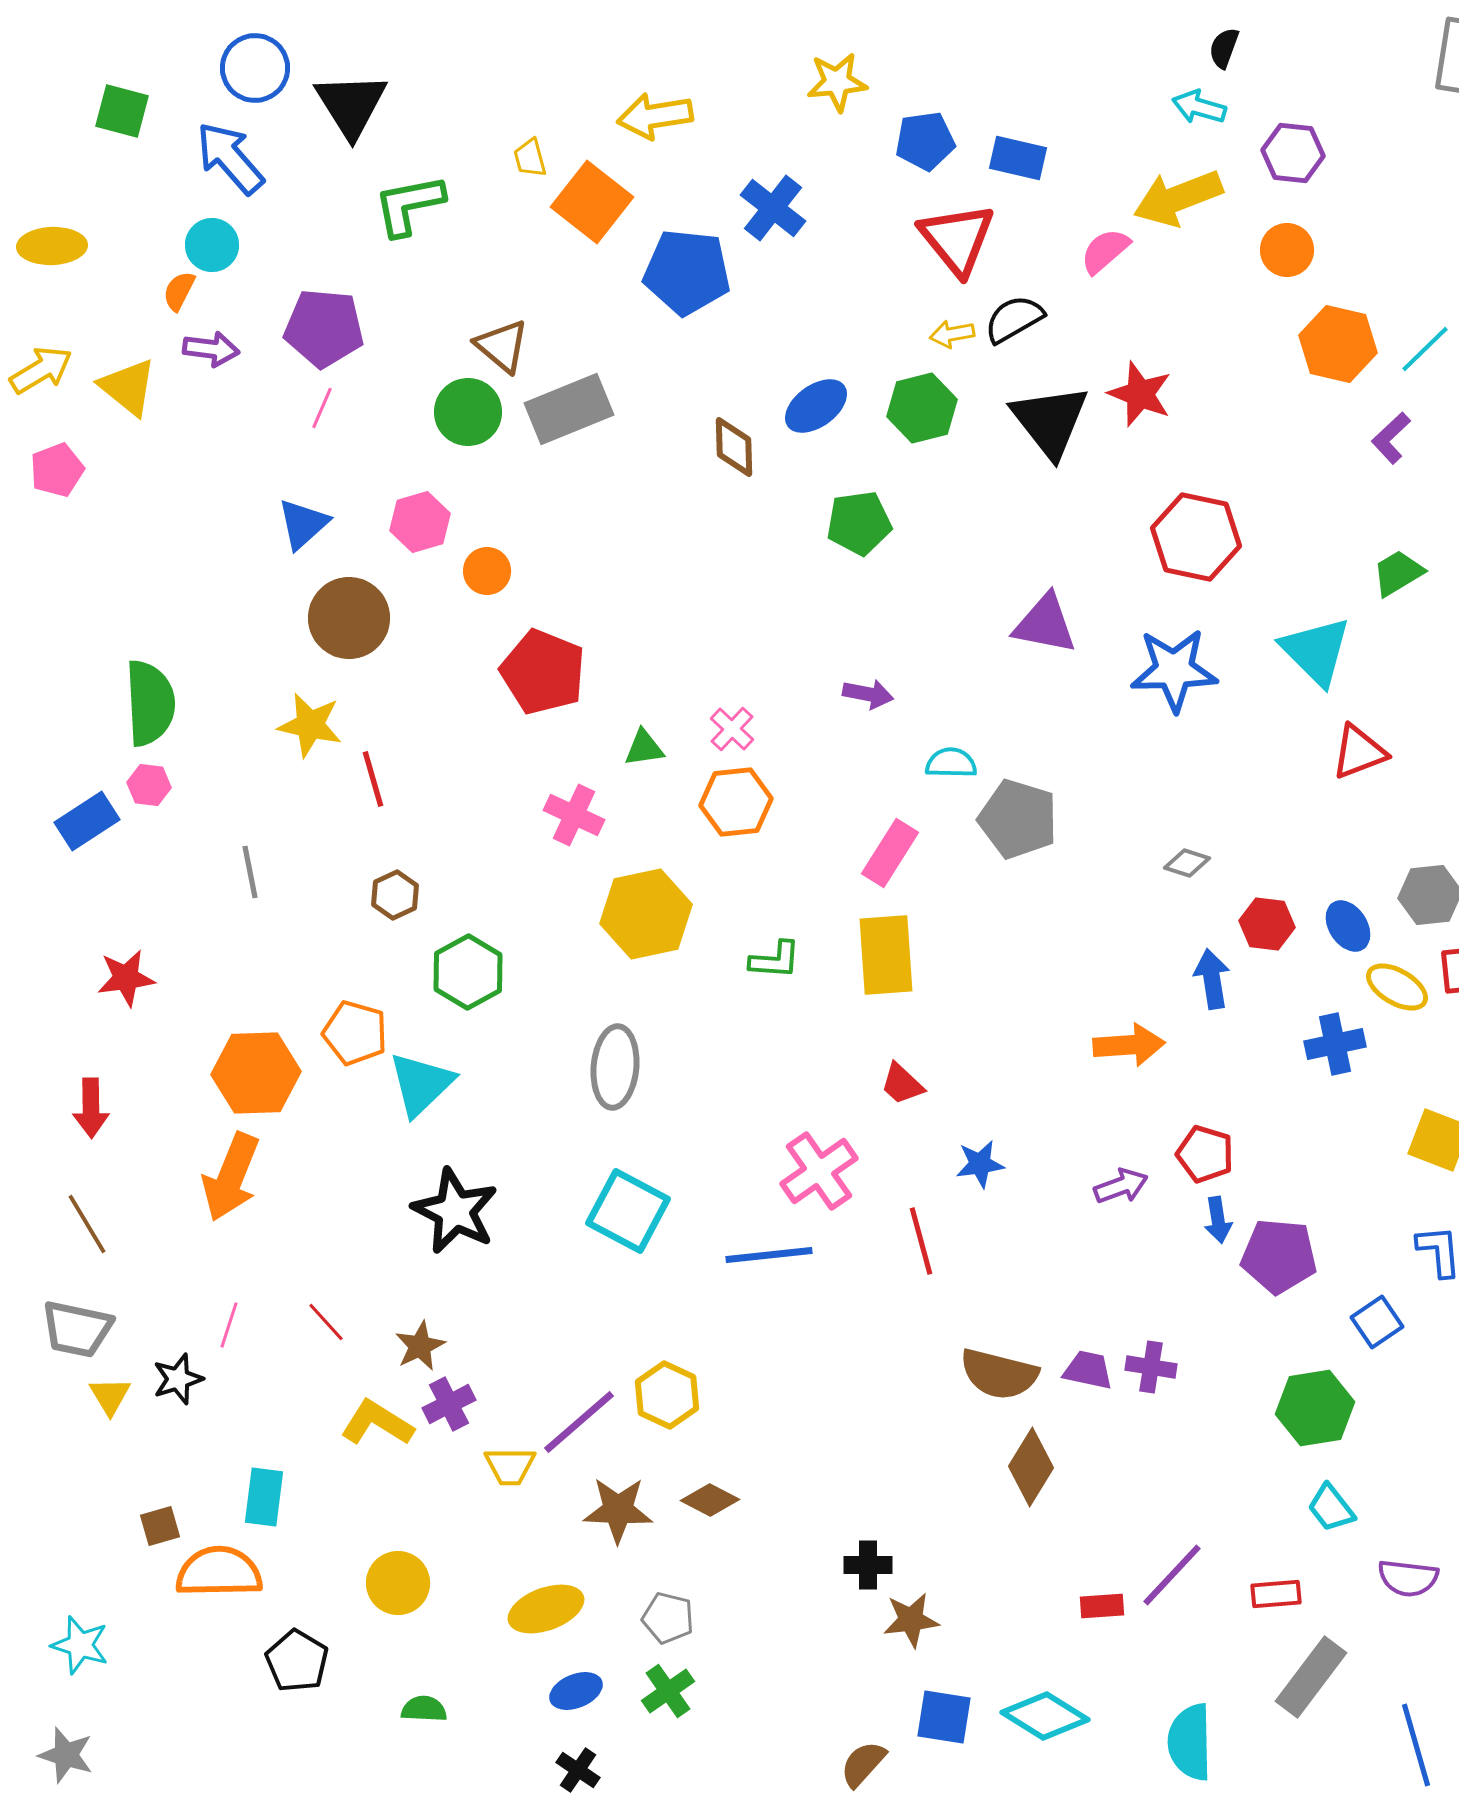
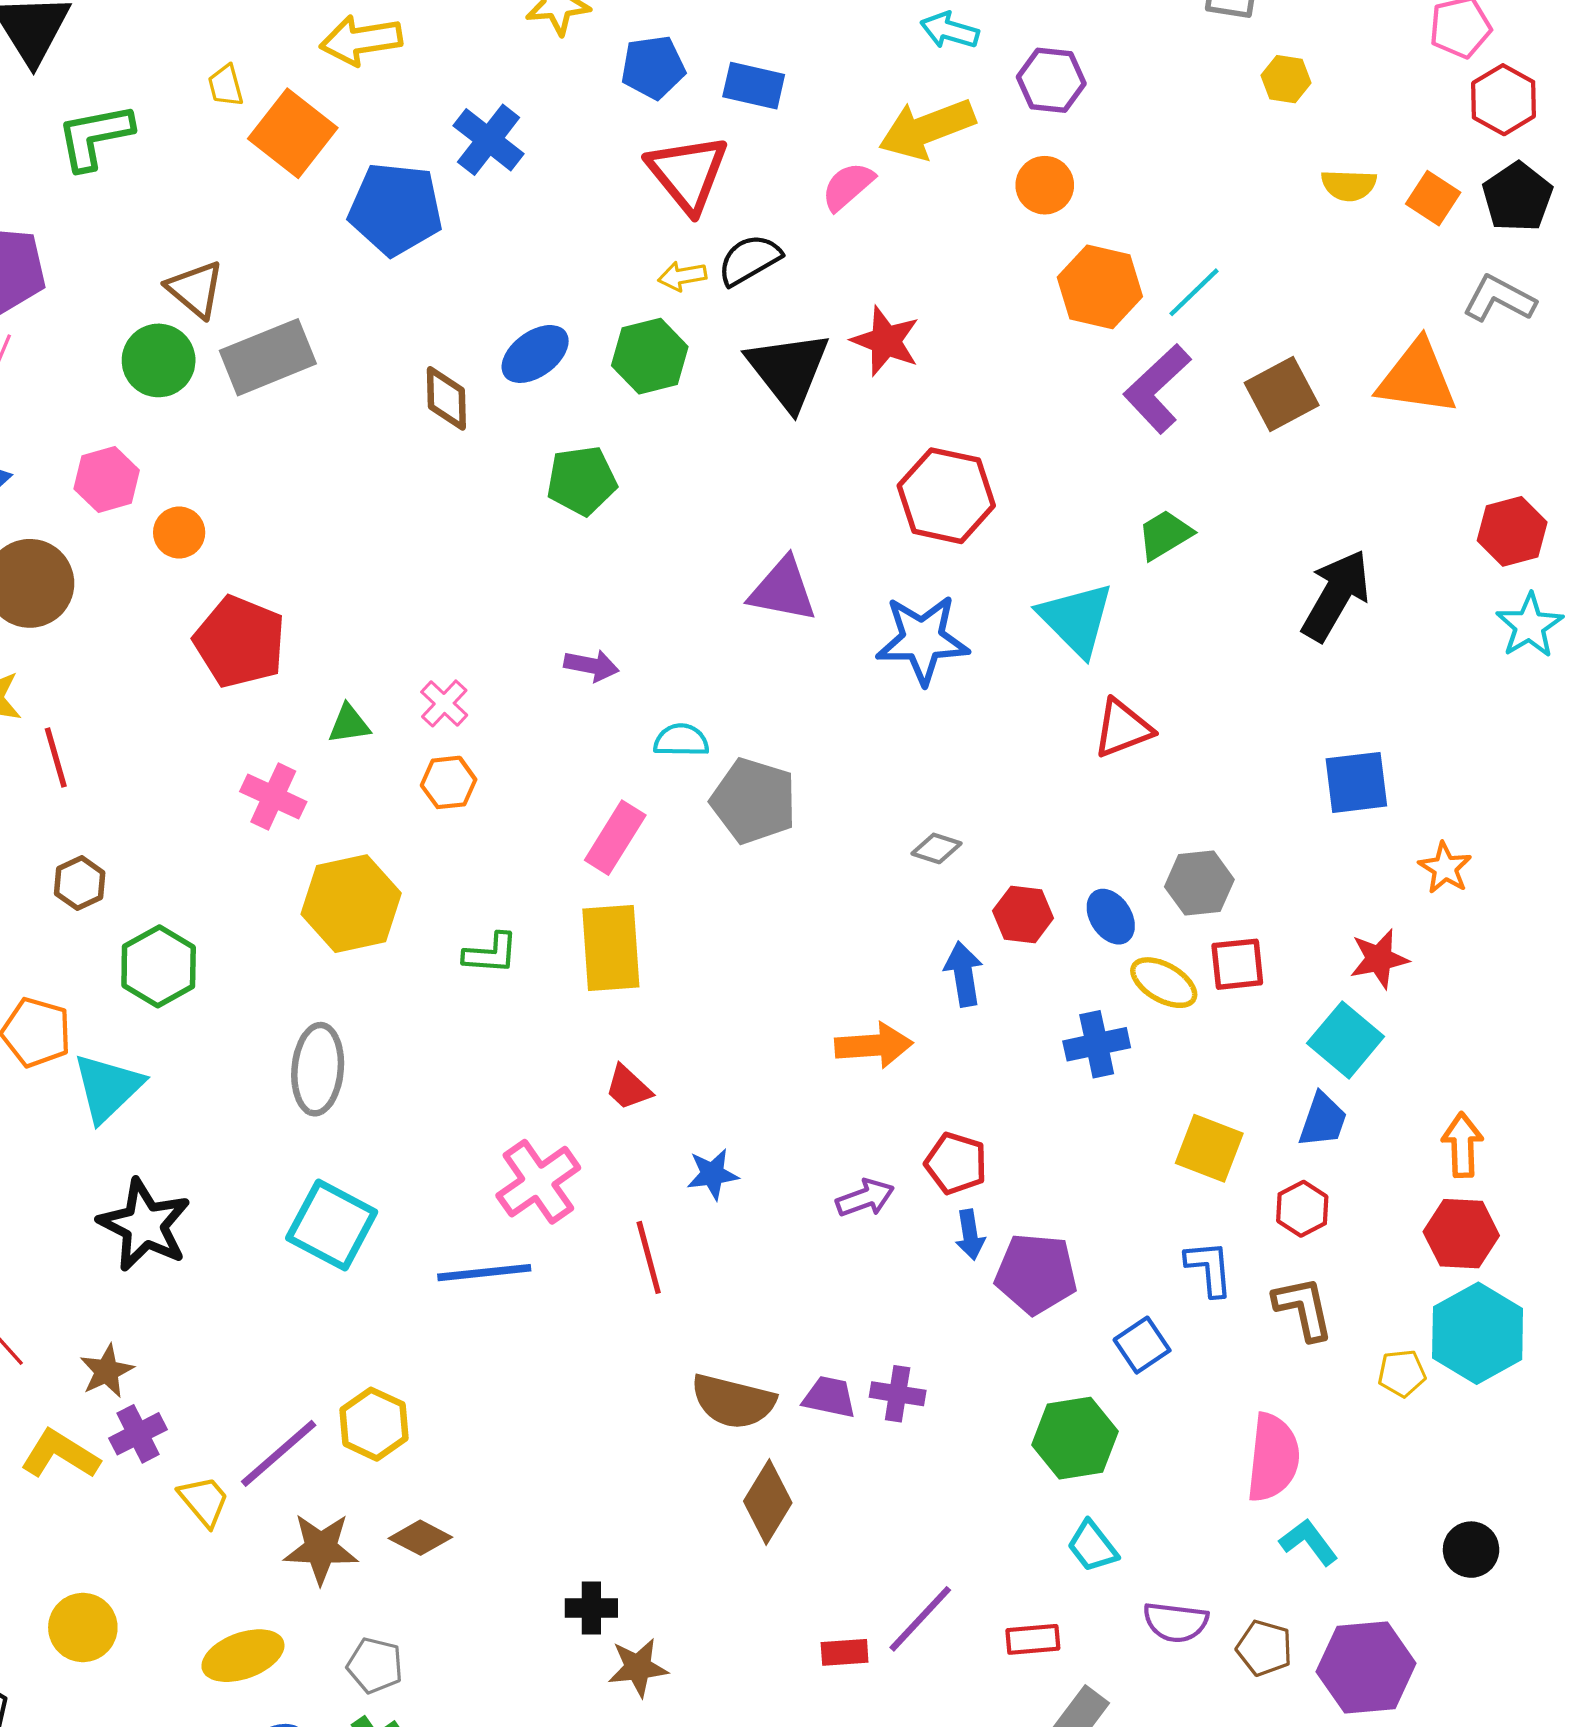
purple L-shape: (1391, 438) -> (1157, 389), size x1.6
orange hexagon: (736, 802) -> (449, 782), size x0.7
yellow trapezoid: (510, 1466) -> (204, 1501), turned -130

